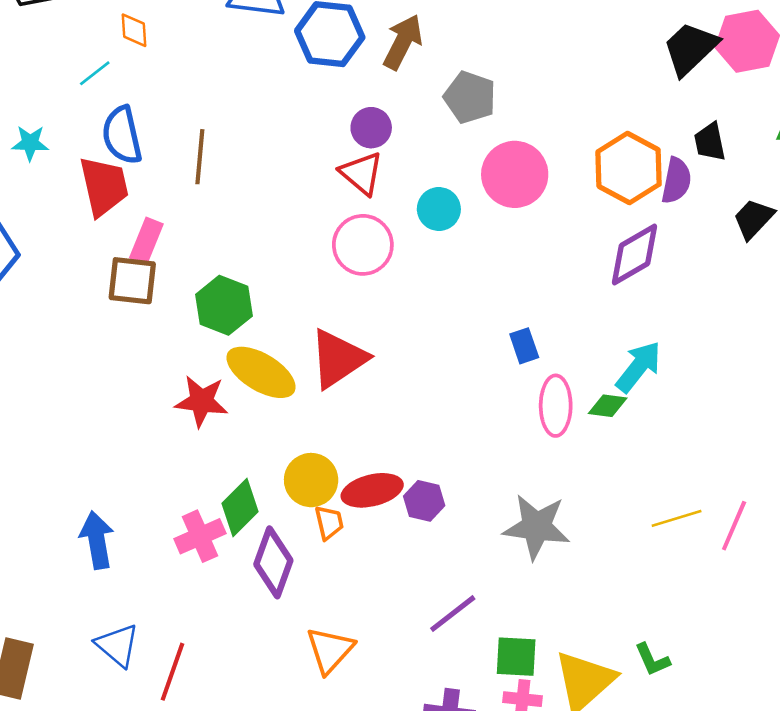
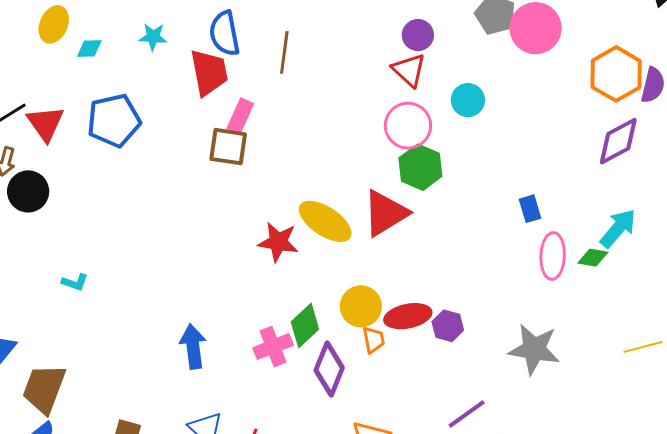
pink circle: (515, 174) -> (536, 28), moved
green hexagon: (224, 305) -> (420, 167), moved

